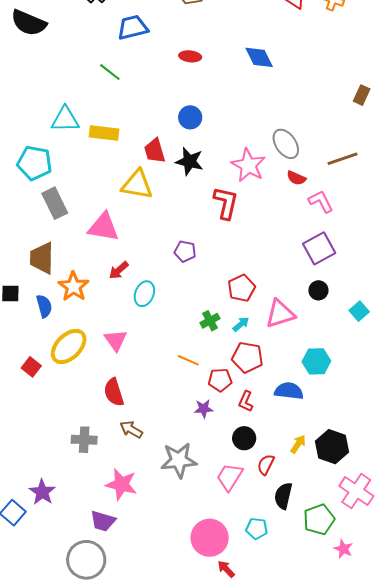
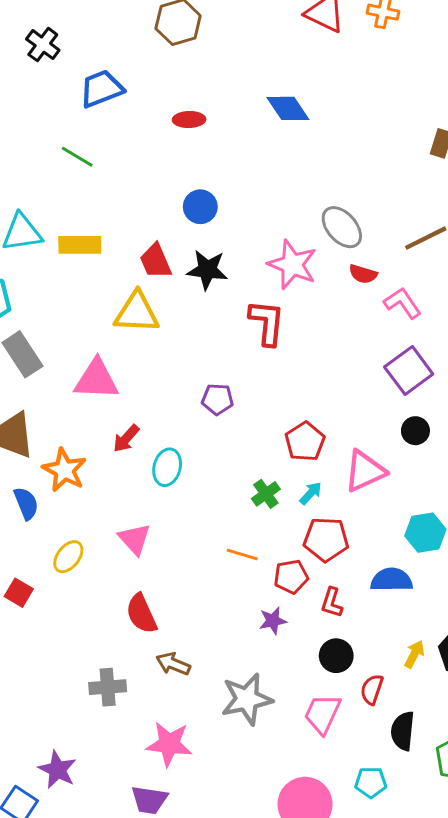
yellow ellipse: (69, 346) -> (68, 557), size x0.6

